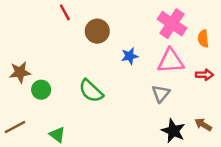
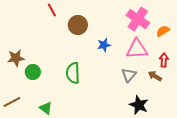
orange semicircle: (203, 39) -> (163, 31), turned 64
red arrow: (204, 75) -> (164, 60), turned -88
green semicircle: (91, 91) -> (73, 73), turned 45
brown arrow: (203, 125) -> (155, 76), moved

